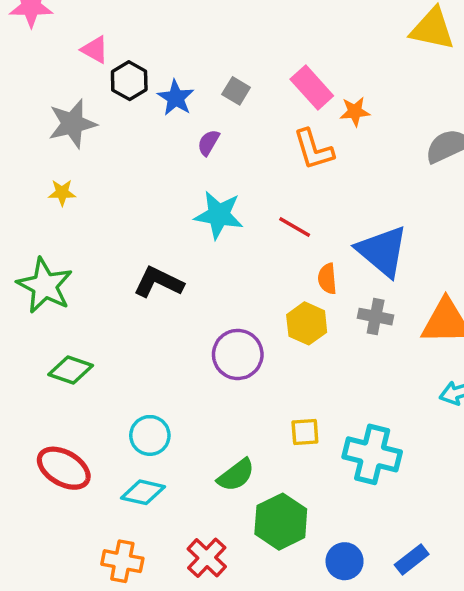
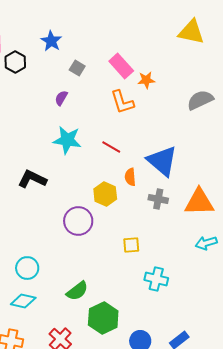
blue star: (176, 98) -> (51, 41), moved
yellow hexagon: (307, 323) -> (105, 194), moved
yellow square: (305, 432) -> (131, 245), moved
cyan cross: (372, 454) -> (156, 279), size x0.7

